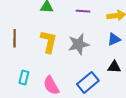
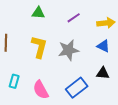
purple line: (83, 11) -> (74, 18), turned -40
blue triangle: (114, 39) -> (103, 46), turned 48

